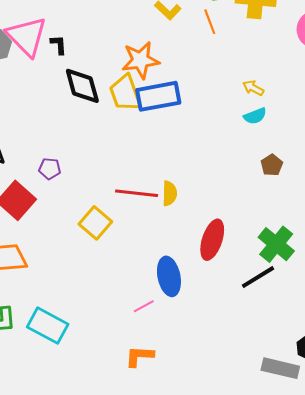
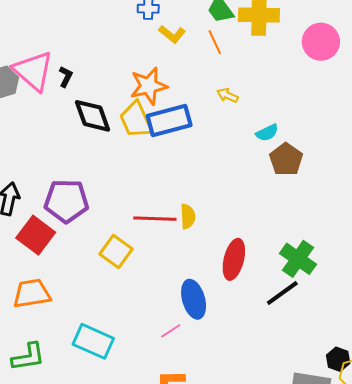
black L-shape: (59, 45) -> (66, 77), turned 35
yellow arrow: (253, 88) -> (227, 95), moved
brown pentagon: (272, 165) -> (286, 159), moved, size x1.5
purple pentagon: (50, 169) -> (66, 201), size x2.0
cyan rectangle: (48, 326) -> (93, 341), moved

